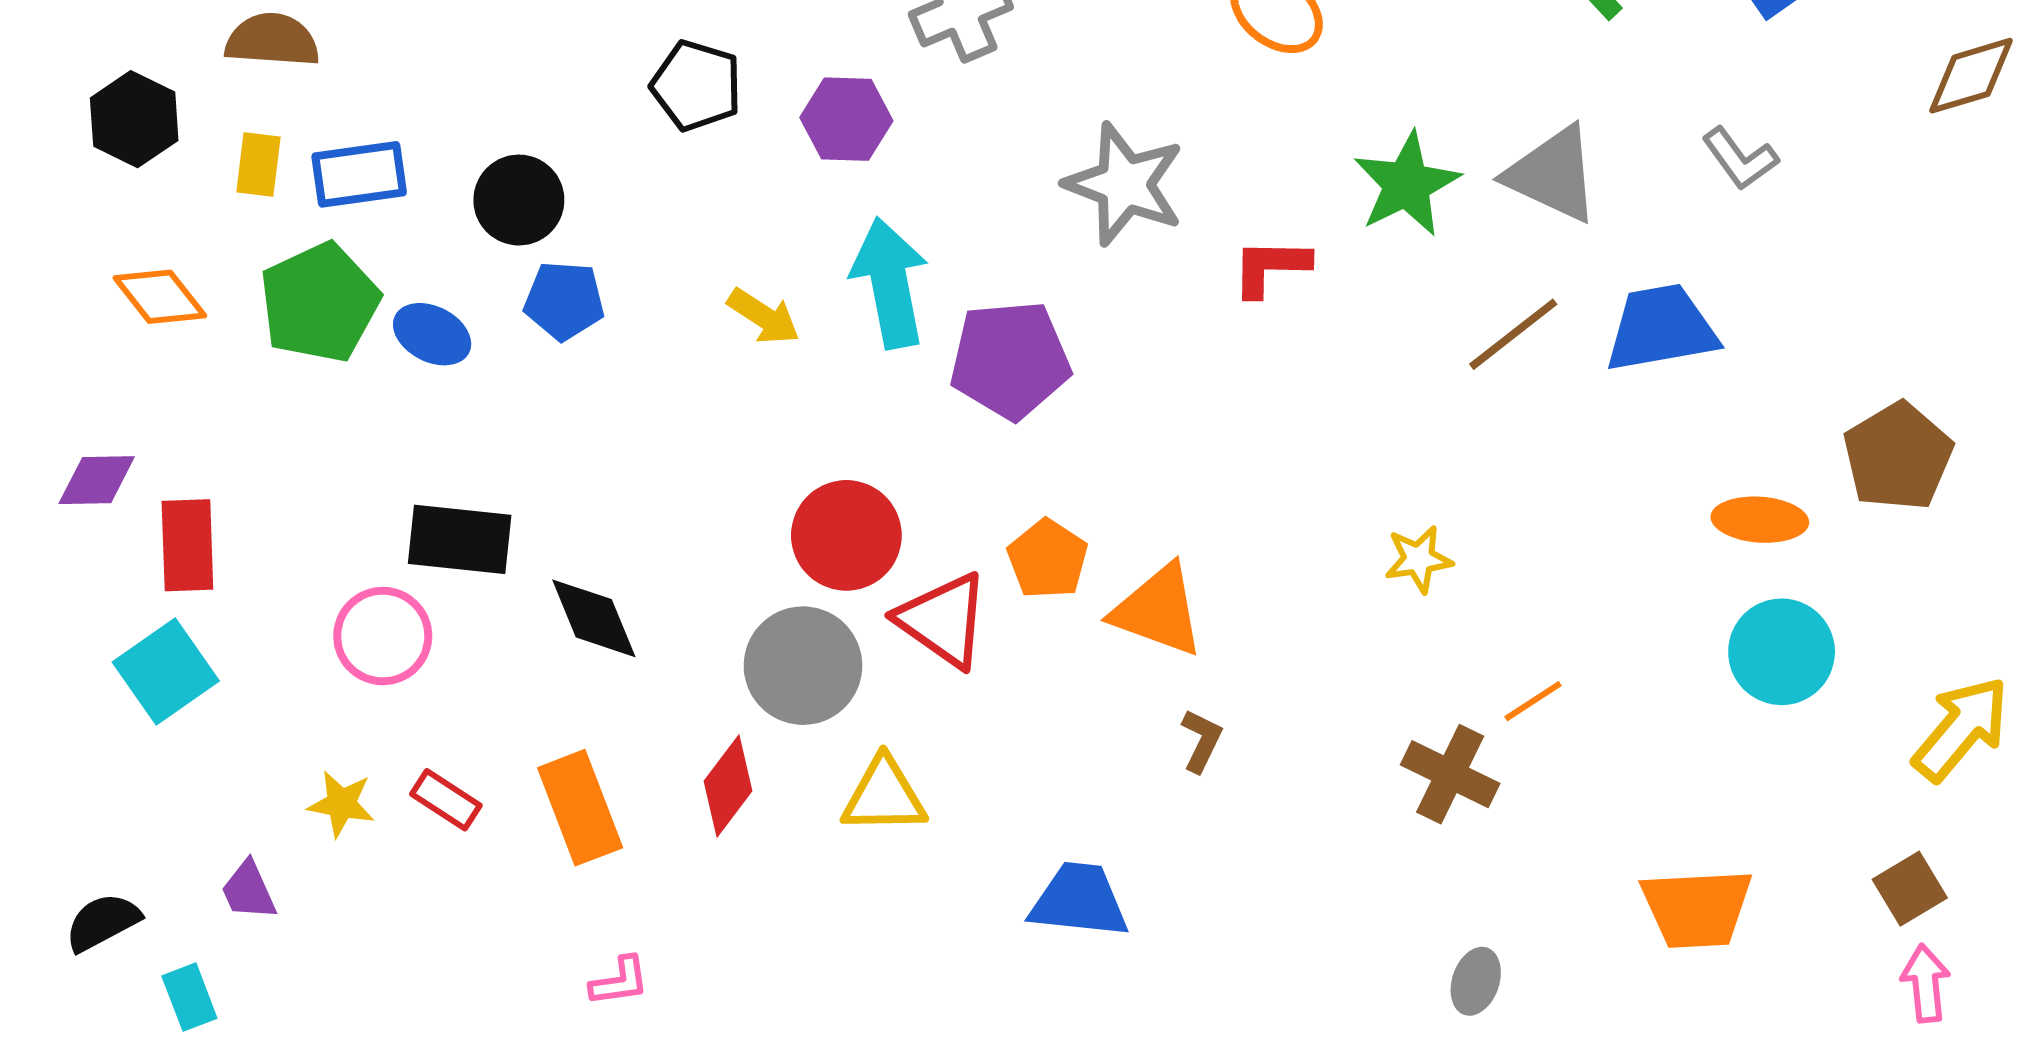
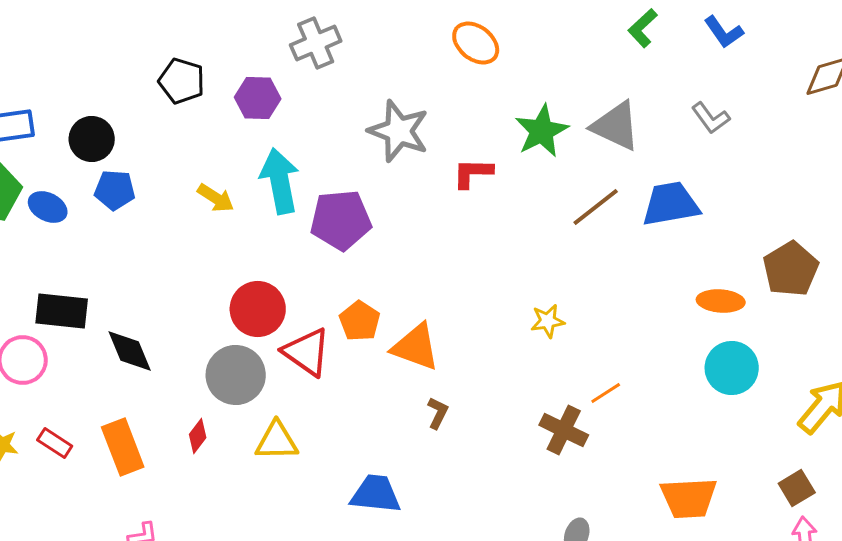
red diamond: (728, 786) -> (198, 436), size x0.7

